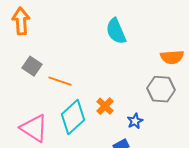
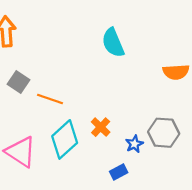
gray hexagon: (161, 89) -> (164, 133), moved

